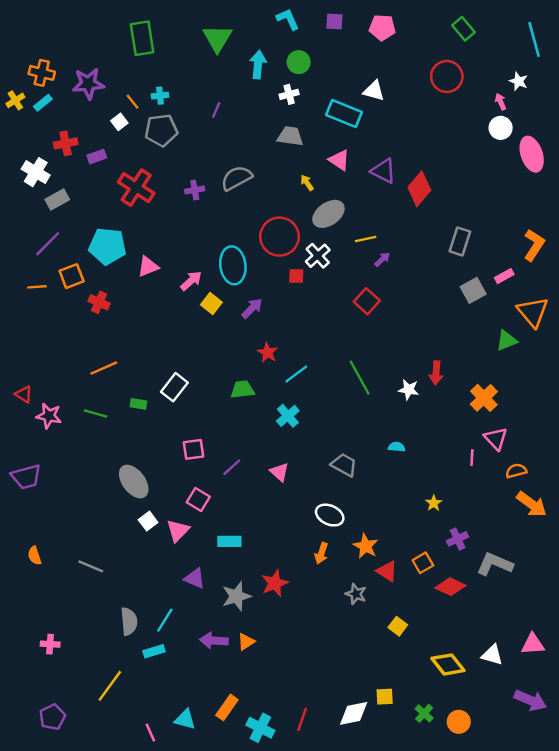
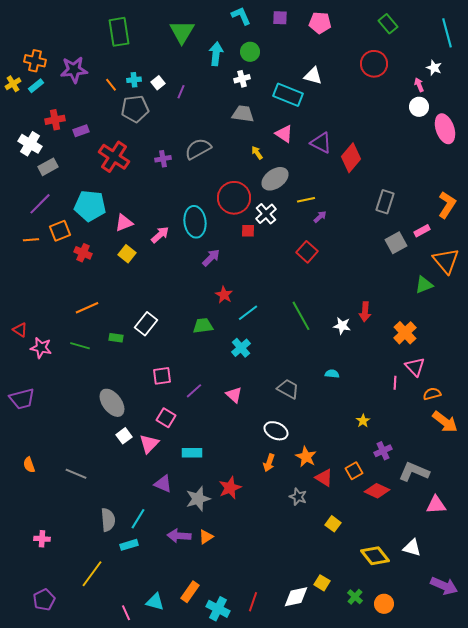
white square: (119, 122) -> (158, 83), moved
yellow square: (211, 304) -> (127, 254), moved
pink triangle: (533, 644) -> (436, 505), moved
yellow square: (385, 697) -> (322, 583), turned 35

